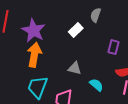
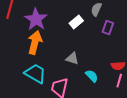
purple rectangle: (114, 47) -> (108, 27), moved
cyan trapezoid: (37, 87) -> (35, 74), turned 95

